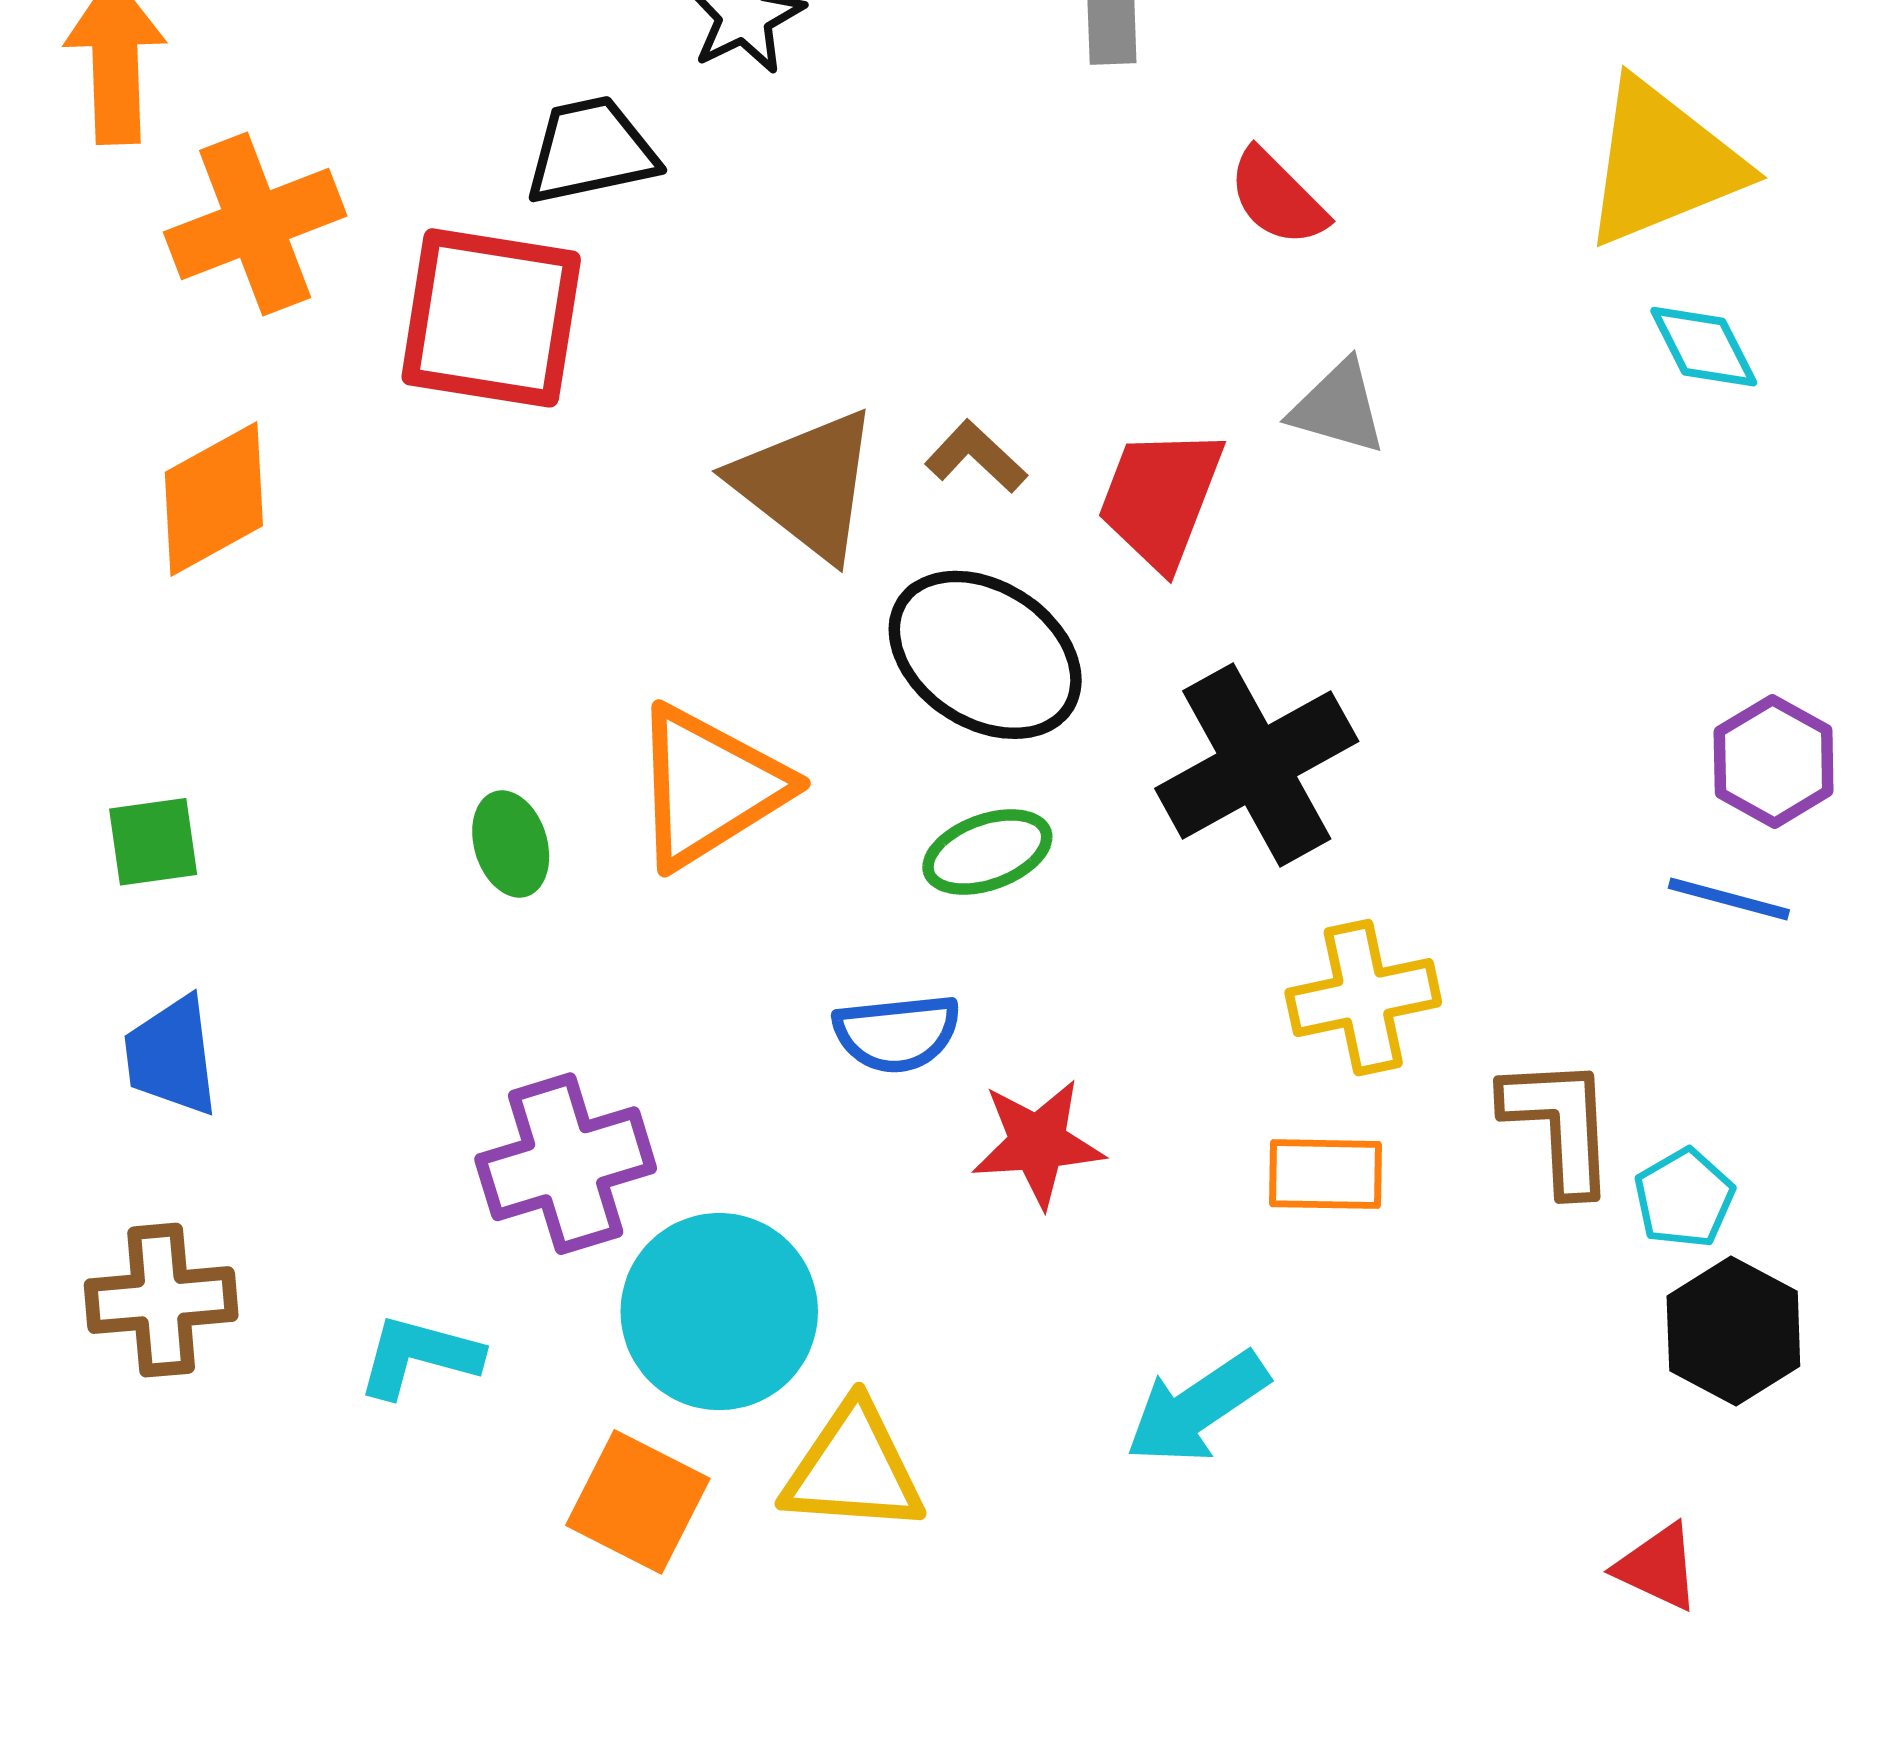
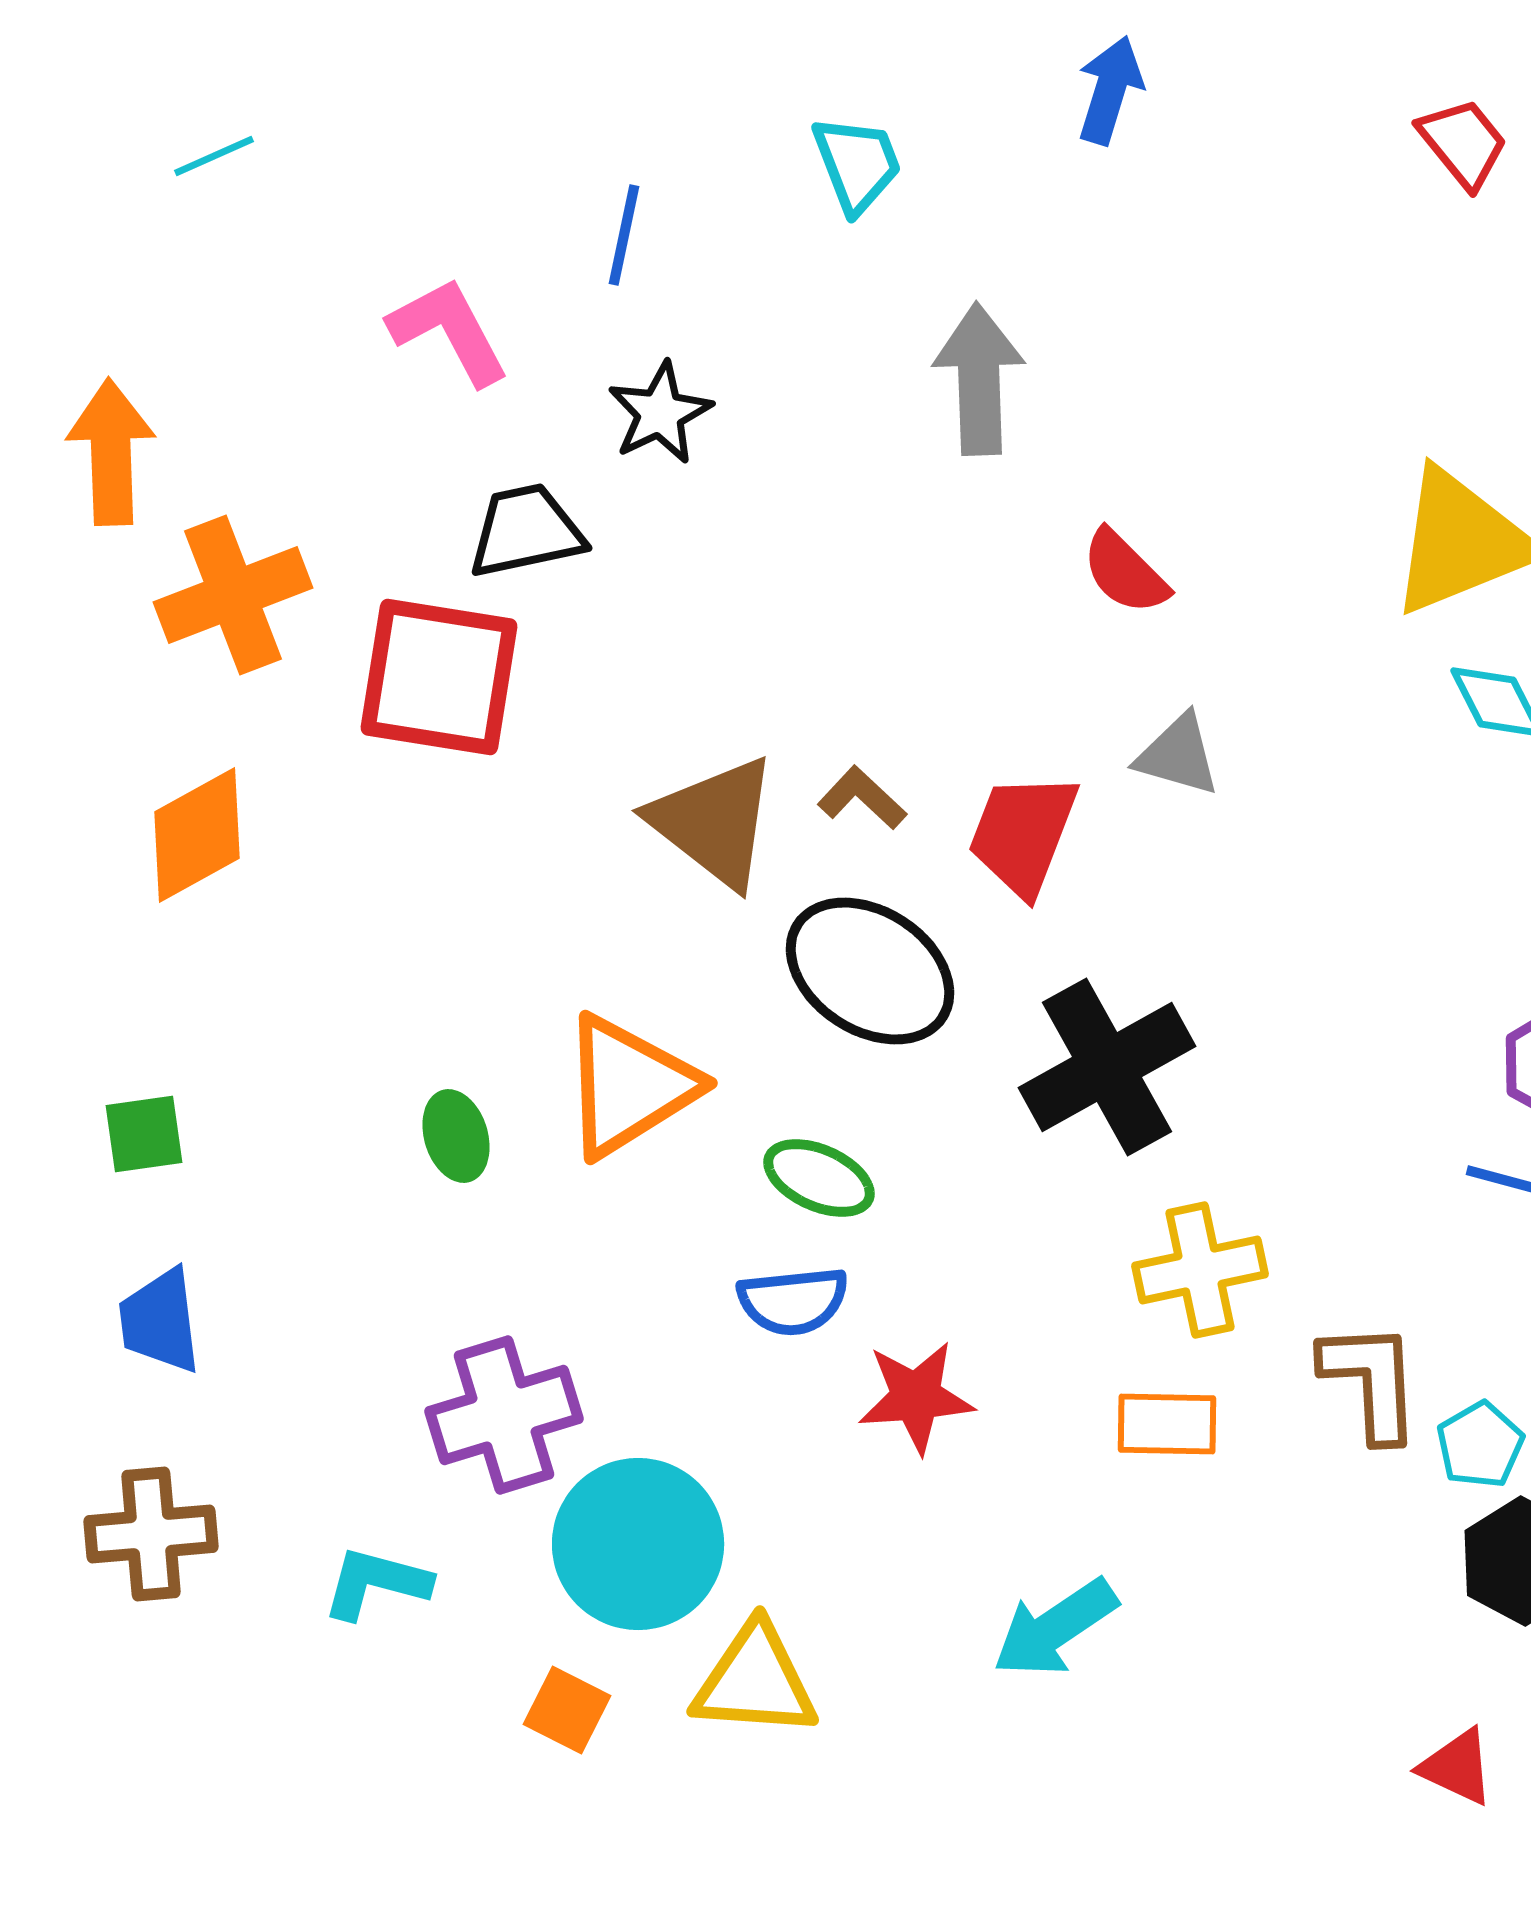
green ellipse: (987, 852) -> (819, 1178), moved, turned 44
orange square: (638, 1502) -> (567, 1710), size x0.7

